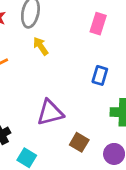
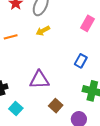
yellow arrow: (41, 46) -> (43, 31), turned -96

